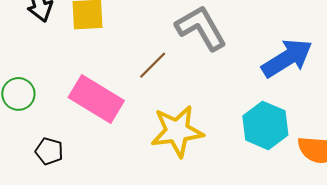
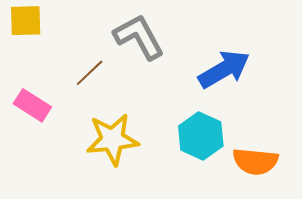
pink rectangle: (96, 99) -> (32, 105), size x0.7

